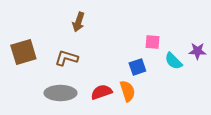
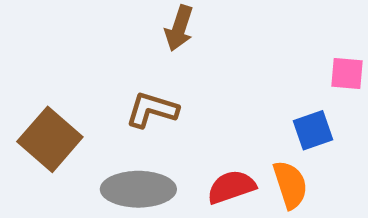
brown square: (23, 52) -> (50, 139), moved, turned -32

